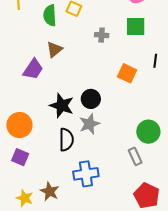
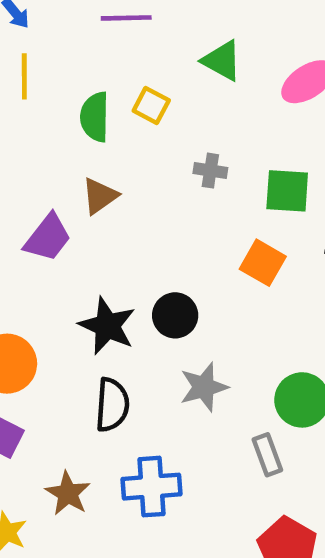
green square: (136, 26) -> (287, 191), moved
gray star: (89, 124) -> (204, 387), moved
brown star: (50, 191) -> (68, 493), moved

